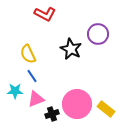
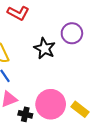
black cross: (52, 114) -> (25, 114), turned 32

